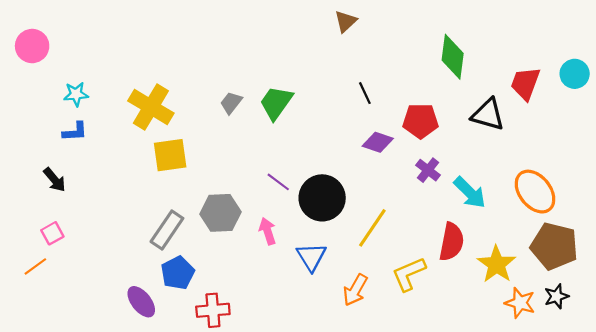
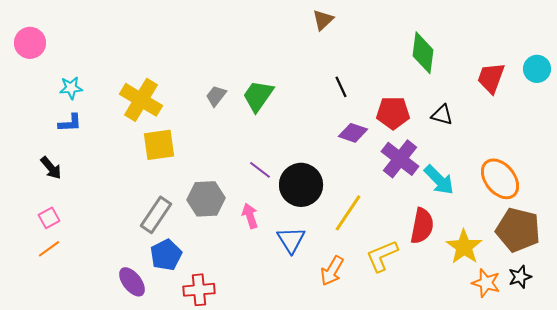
black triangle: (488, 114) -> (442, 115), moved, size x0.7
purple cross: (428, 170) -> (400, 159), size x1.6
orange line: (35, 266) -> (49, 249), moved

